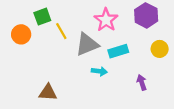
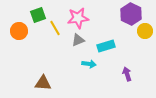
pink star: (106, 20) -> (78, 18), moved, turned 30
gray triangle: (87, 44) -> (78, 40), size x0.6
yellow circle: (160, 49) -> (145, 31), moved

